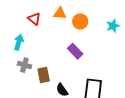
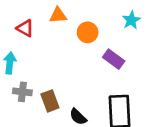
orange circle: (80, 22) -> (88, 32), moved
purple rectangle: (75, 51) -> (114, 59), moved

